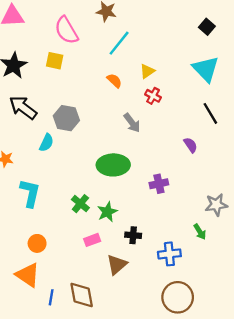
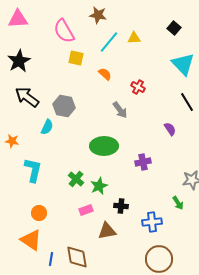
black square: (207, 27) -> (174, 28), moved
yellow square: (55, 61) -> (76, 58), moved
yellow triangle: (147, 71) -> (134, 38), moved, turned 32
brown triangle: (117, 264) -> (107, 231), turned 30

